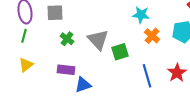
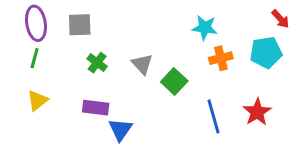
orange cross: (152, 36) -> (221, 58), turned 35
gray triangle: (98, 40) -> (142, 64), size x0.7
green square: (120, 52) -> (174, 81), turned -30
blue triangle: (83, 85) -> (120, 130), turned -36

